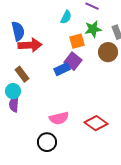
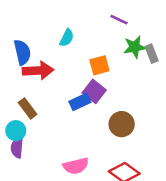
cyan semicircle: (66, 17) -> (67, 38), moved
green star: (93, 29) -> (135, 47), moved
brown circle: (108, 52) -> (122, 124), moved

